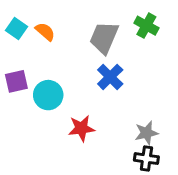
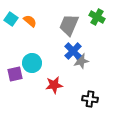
purple square: (16, 81) -> (15, 74), moved
gray star: (146, 133) -> (81, 61), moved
black cross: (146, 159) -> (90, 99), moved

